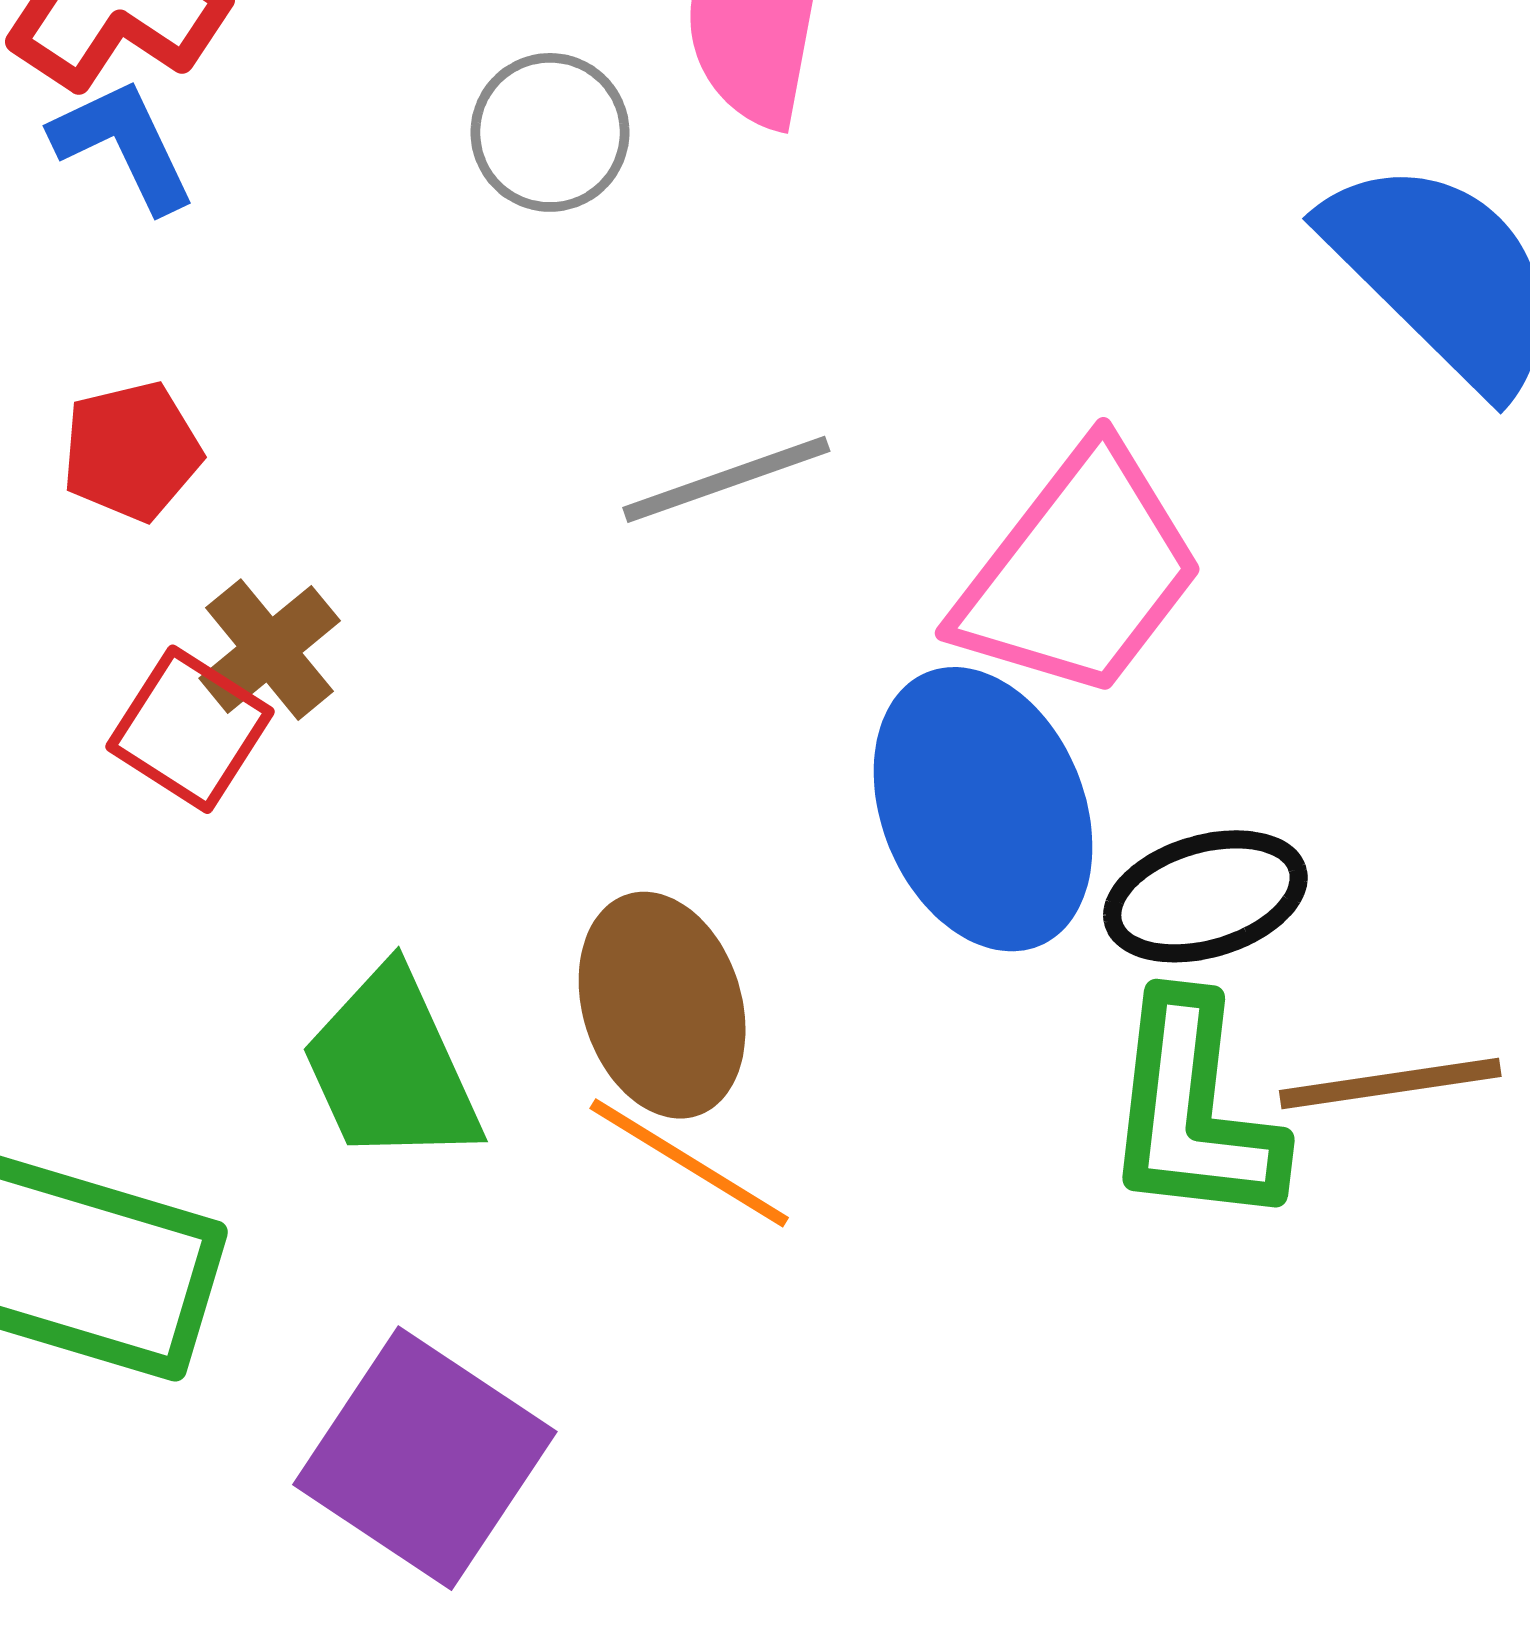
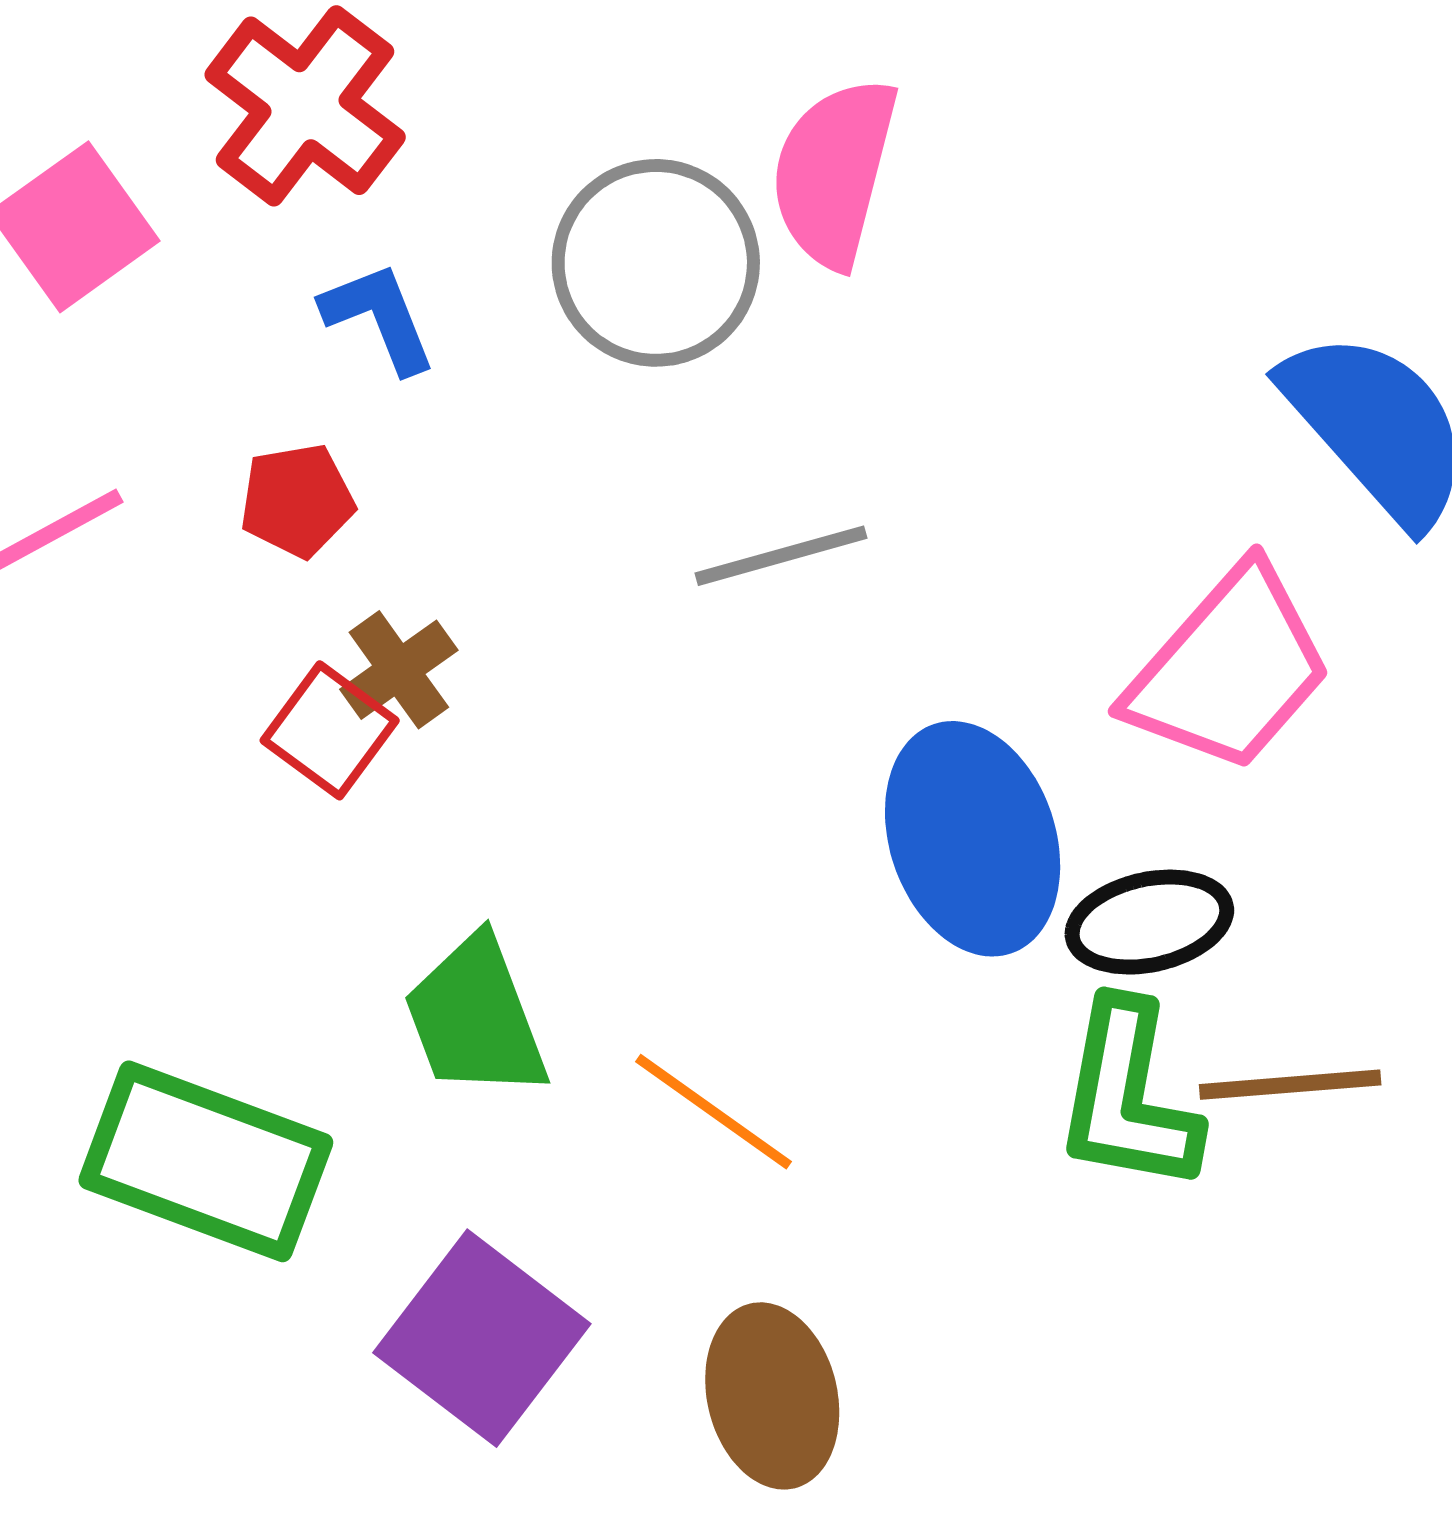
gray circle: (550, 132) -> (656, 263), size x1.6
blue L-shape: (124, 145) -> (379, 317), moved
pink trapezoid: (1079, 573) -> (1229, 669), moved
brown ellipse: (662, 1005) -> (772, 1396), moved

